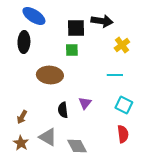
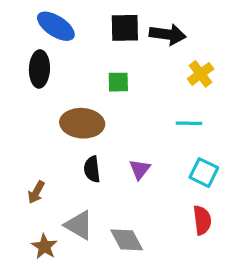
black square: (76, 28) -> (125, 28), moved
black semicircle: (63, 110) -> (92, 169), moved
brown star: (21, 143) -> (44, 246), moved

